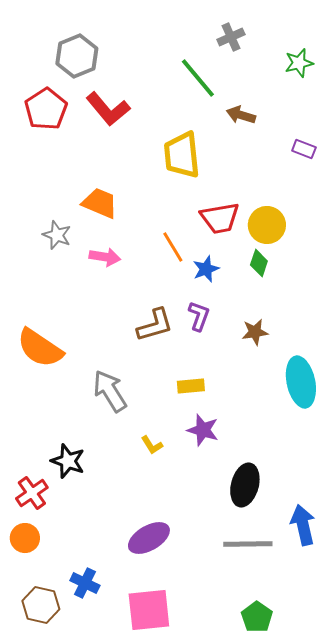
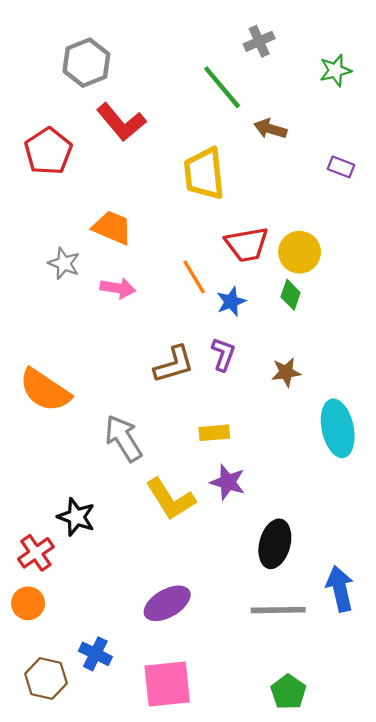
red pentagon: (46, 109) -> (48, 151), moved
yellow L-shape: (152, 445) -> (171, 499), size x2.0

